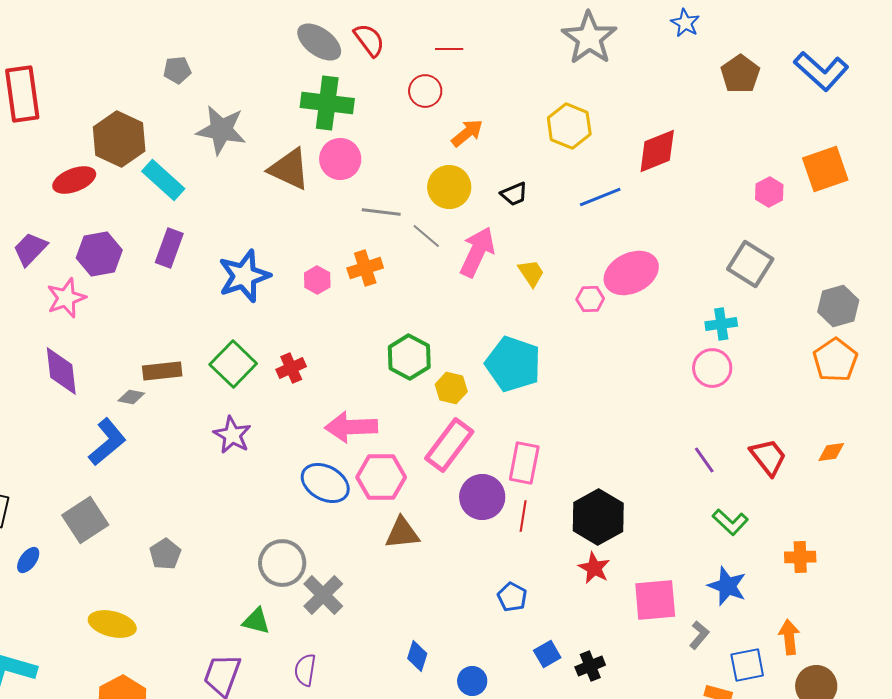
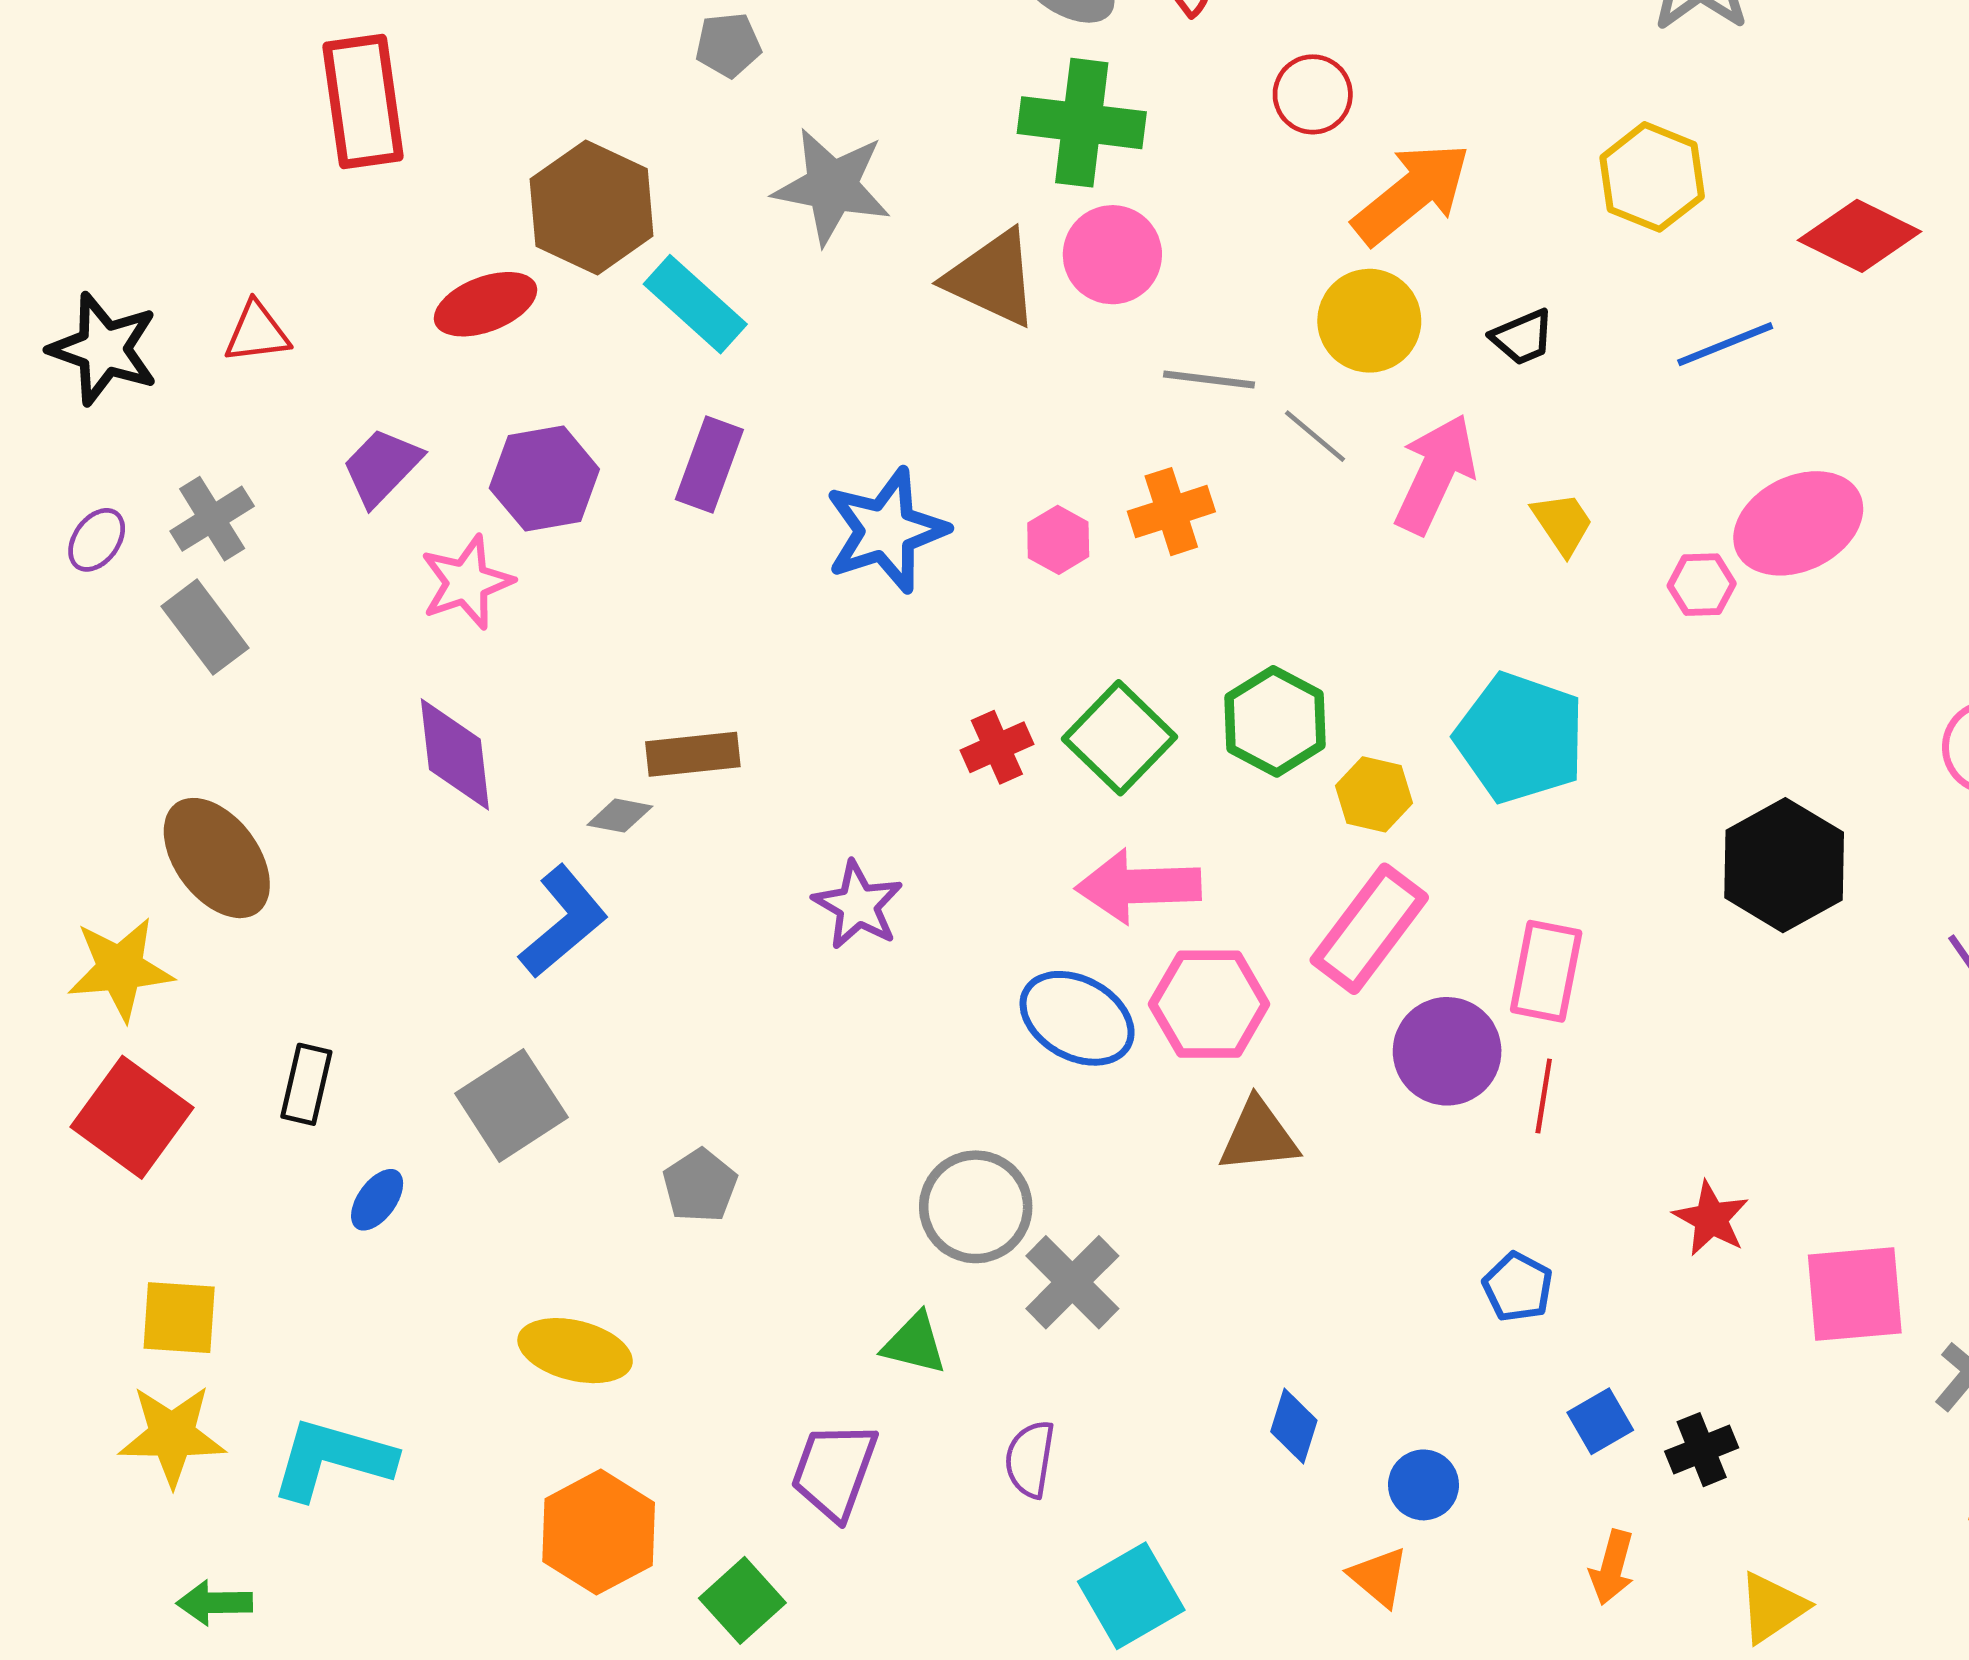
orange arrow: (467, 133) -> (1412, 193), size x1.6
red diamond: (657, 151) -> (1860, 236), turned 48
green square: (233, 364) -> (1119, 738), moved
black hexagon: (598, 517) -> (1784, 865), moved

